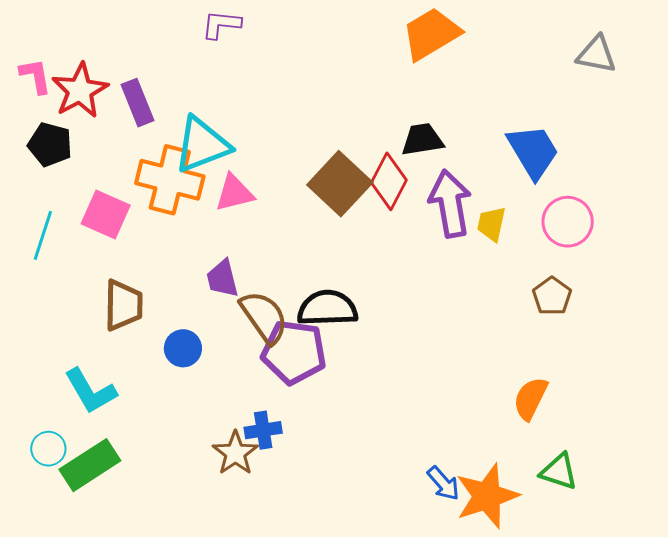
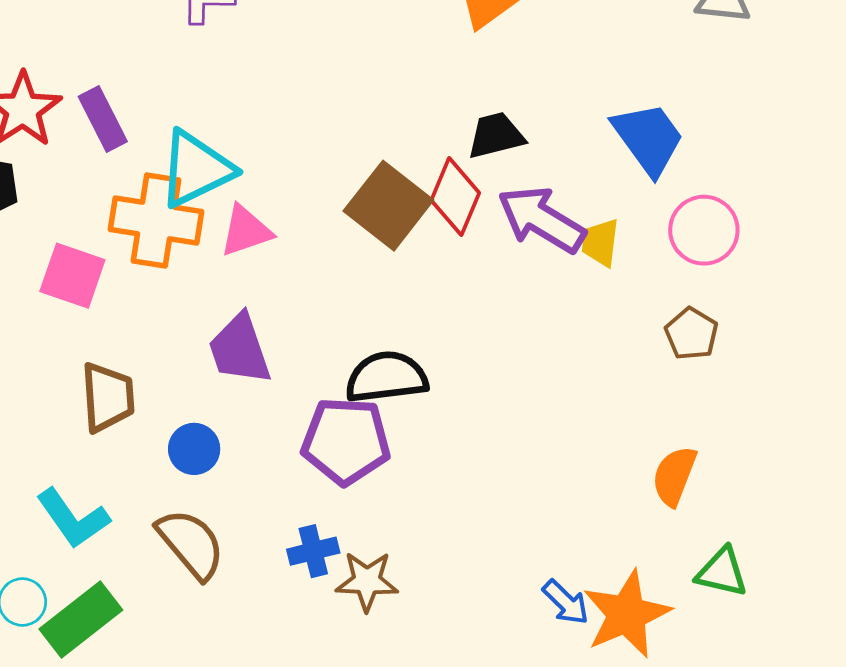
purple arrow: (450, 204) -> (541, 219), turned -44
purple trapezoid: (222, 279) -> (240, 349), size x1.4
brown semicircle: (264, 317) -> (191, 544), moved
brown star: (235, 453) -> (367, 581), moved, turned -30

